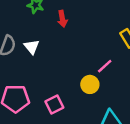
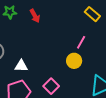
white triangle: (32, 47) -> (21, 66), moved, turned -32

